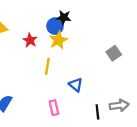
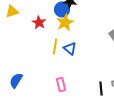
blue triangle: (76, 85) -> (70, 48), moved

